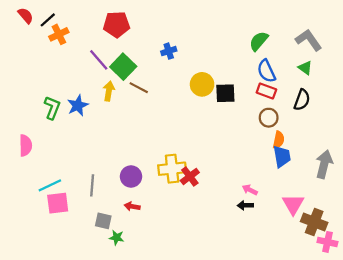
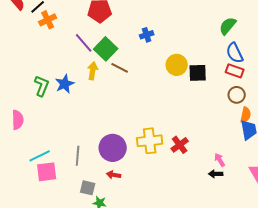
purple circle: (131, 176) -> (113, 148), size x1.4
red cross: (190, 176) -> (180, 145), moved
pink arrow: (250, 190) -> (220, 160), turned 32

